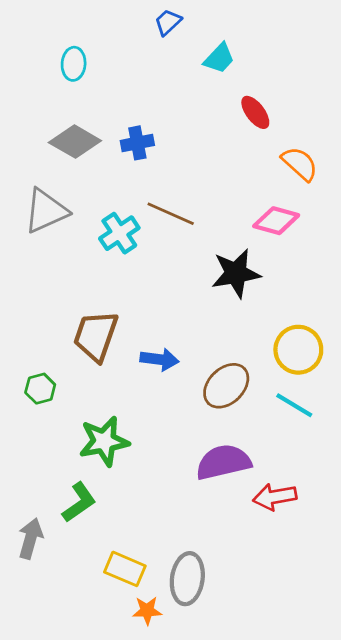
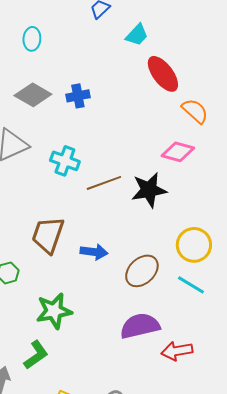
red ellipse: (255, 112) -> (163, 74), size x1.5
brown line: (171, 214) -> (104, 183), moved, turned -44
cyan cross: (119, 233) -> (65, 161), turned -36

